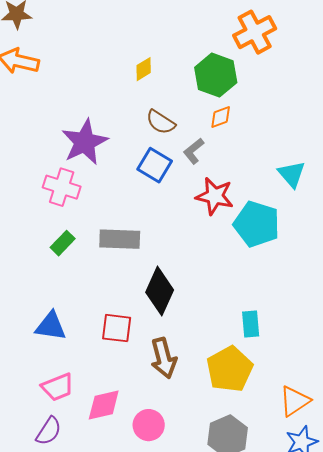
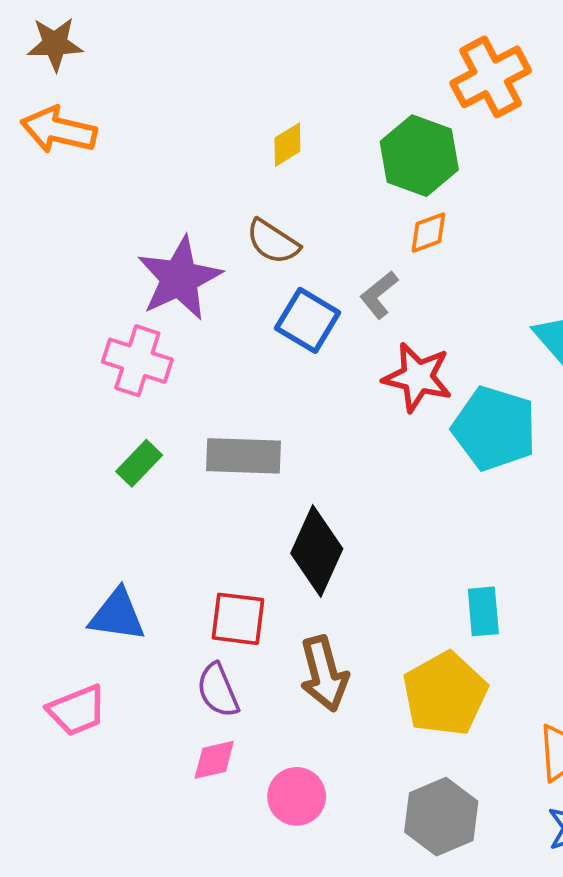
brown semicircle: (161, 122) -> (273, 242), moved
pink trapezoid: (58, 387) -> (77, 710), moved
pink diamond: (104, 405) -> (214, 760), size x0.7
purple semicircle: (49, 431) -> (218, 690), moved, turned 124

